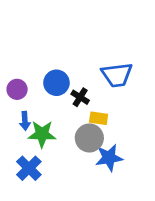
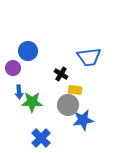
blue circle: (56, 83) -> (28, 51), moved
blue cross: (29, 168) -> (41, 138), moved

